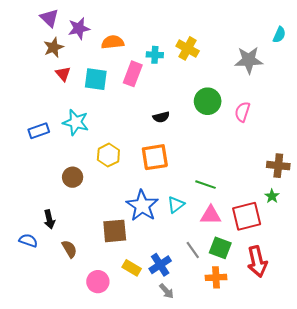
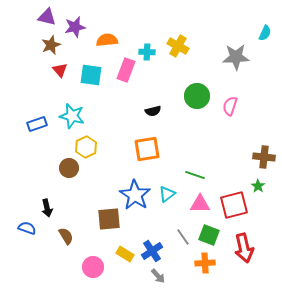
purple triangle: (49, 18) -> (47, 17), turned -30
yellow hexagon: (108, 155) -> (86, 147), moved

